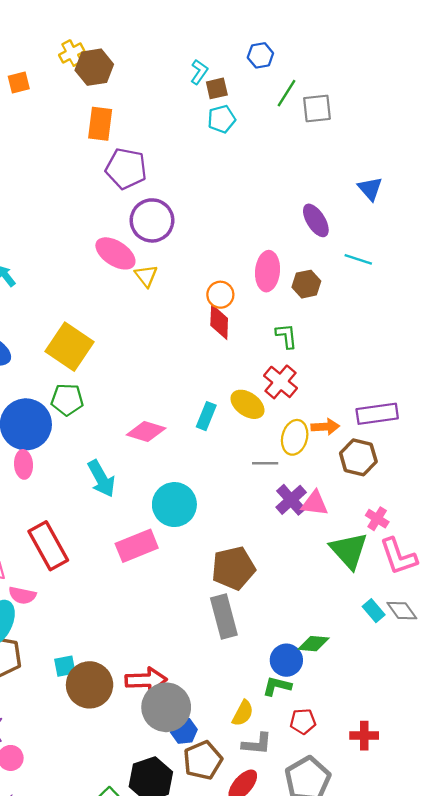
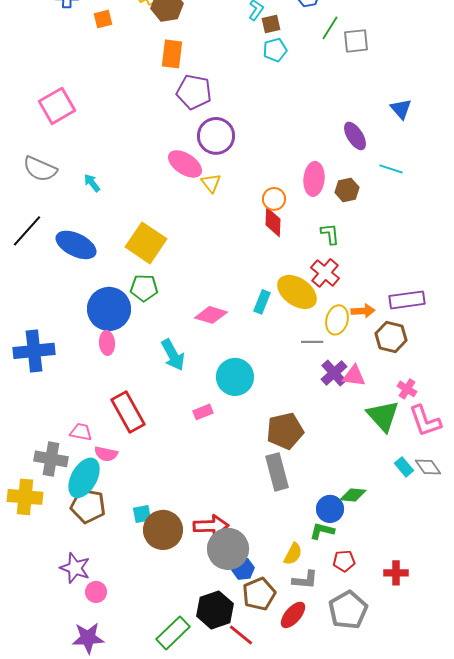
yellow ellipse: (247, 404) -> (297, 292), size x1.4
pink rectangle: (137, 546) -> (203, 412), size x0.6

